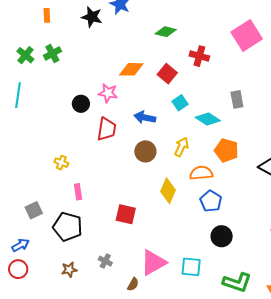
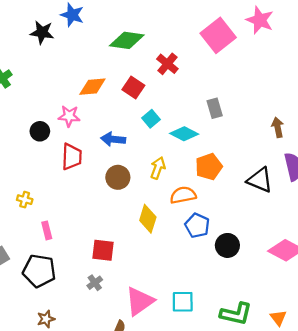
green diamond: (166, 32) -> (127, 40), size x1.4
red cross: (199, 56) -> (167, 64), turned 30
orange pentagon: (226, 150) -> (209, 167), turned -30
black circle: (222, 236) -> (227, 245), moved
gray cross: (105, 261) -> (95, 283), moved, turned 32

